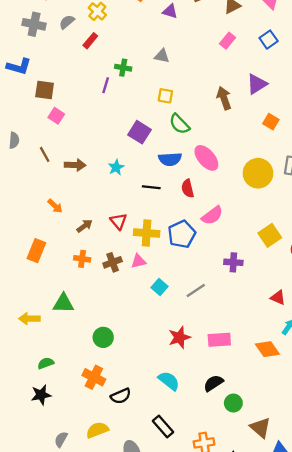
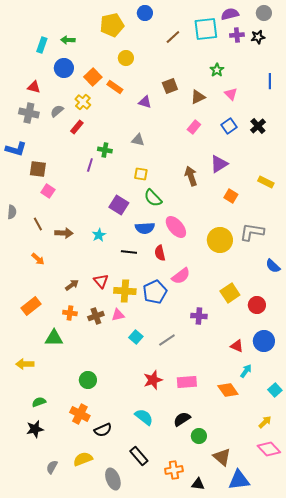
orange arrow: (55, 206) -> (38, 259), moved
orange rectangle: (36, 251) -> (31, 306), turned 30
green triangle: (63, 303) -> (54, 338), moved

